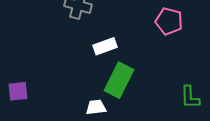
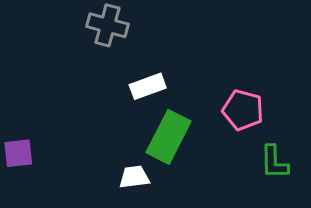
pink pentagon: (169, 21) -> (243, 110), moved

